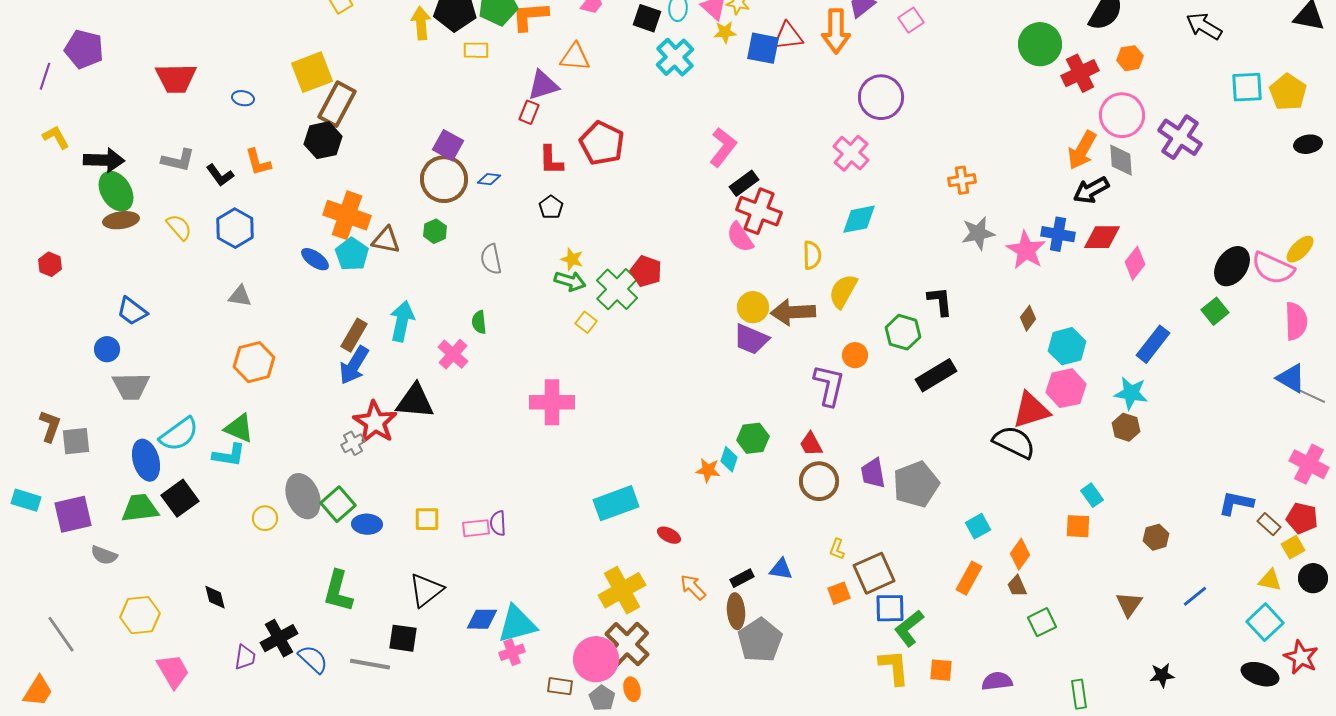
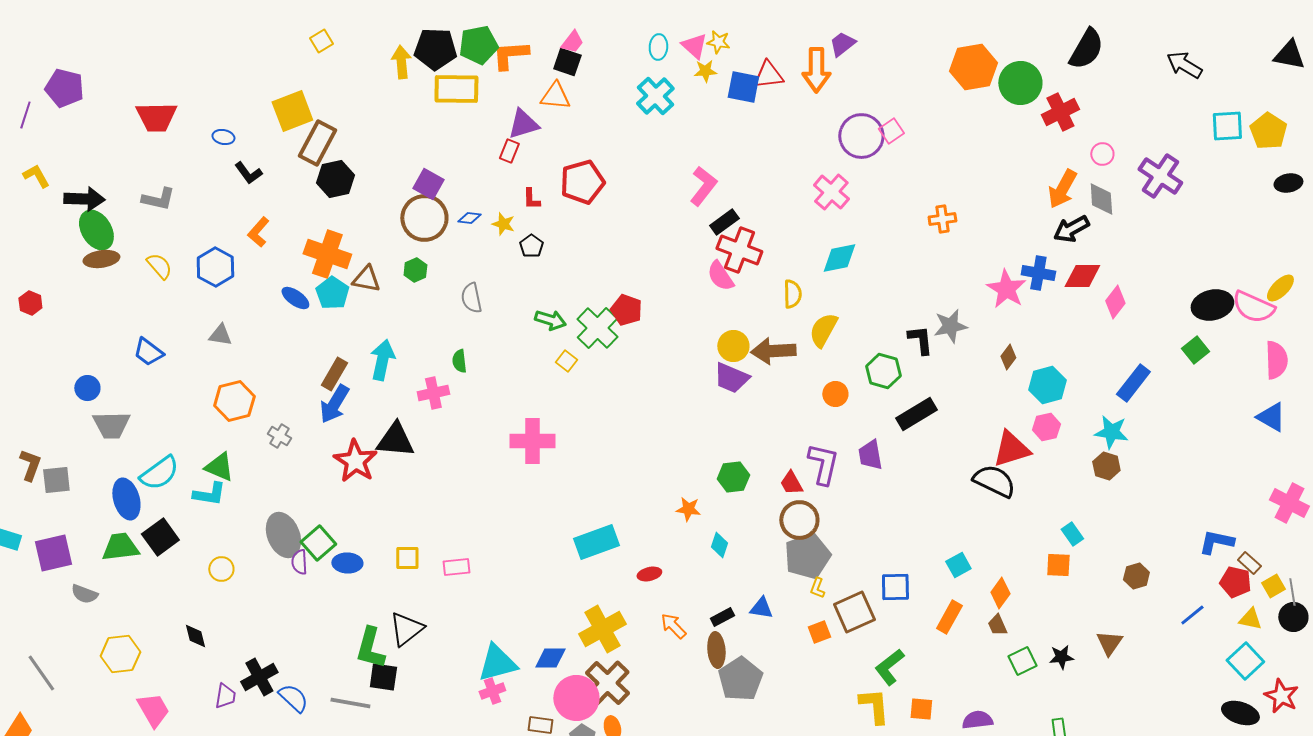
black square: (647, 18) -> (567, 62), moved
pink square: (911, 20) -> (891, 131), moved
yellow rectangle: (476, 50) -> (456, 89), size x1.8
orange hexagon: (1130, 58) -> (973, 67), moved, size x1.8
pink circle: (1122, 115) -> (1102, 154), size x0.5
black hexagon: (323, 140) -> (335, 179), moved
red pentagon: (602, 143) -> (582, 182), turned 30
red L-shape: (551, 160) -> (531, 199), size x0.7
orange L-shape: (258, 162) -> (258, 232), moved, turned 56
black L-shape: (220, 175) -> (248, 173), moved
gray star: (978, 233) -> (950, 326), moved
yellow star: (572, 259) -> (503, 224), moved
black ellipse: (1232, 266) -> (1212, 305), turned 42
blue trapezoid: (132, 311) -> (148, 352), moved
pink cross: (453, 354) -> (433, 393), turned 36
purple L-shape: (829, 385) -> (823, 464), moved
pink hexagon: (1066, 388) -> (1046, 427), size x0.7
gray line: (1312, 396) -> (1292, 592), moved, turned 56
gray cross: (353, 443) -> (279, 436), moved, turned -30
cyan diamond: (729, 459) -> (719, 545), moved
purple trapezoid: (873, 473) -> (870, 455), moved
gray pentagon: (916, 484) -> (807, 556), moved
yellow circle: (265, 518) -> (221, 569), moved
red pentagon: (1302, 518) -> (1235, 582), moved
purple semicircle: (498, 523) -> (299, 562), moved
red ellipse: (669, 535) -> (649, 574), turned -40
green L-shape: (338, 591) -> (370, 648), moved
blue line: (1195, 596) -> (1192, 615), moved
blue square: (890, 608) -> (895, 587), moved
blue diamond: (482, 619) -> (550, 658), moved
black star: (1162, 675) -> (1061, 657), moved

